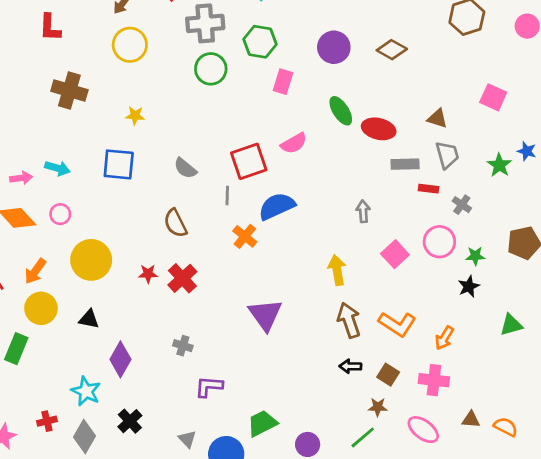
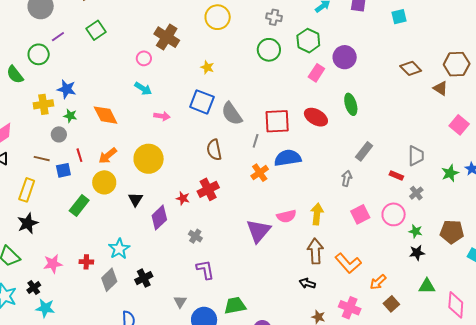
gray cross: (205, 23) -> (274, 17), size x0.6
purple circle: (334, 47) -> (345, 57), moved
brown diamond: (392, 50) -> (411, 68), moved
brown triangle: (437, 118) -> (440, 88), moved
red ellipse: (379, 129) -> (316, 117), moved
pink semicircle: (294, 143) -> (286, 216), moved
blue square: (119, 164) -> (202, 102), moved
gray rectangle: (405, 164) -> (364, 151), moved, turned -66
gray semicircle: (185, 168) -> (232, 114), size x1.4
pink arrow: (21, 178) -> (162, 116), moved
pink circle: (60, 214) -> (144, 58), moved
red star: (148, 274) -> (183, 198), moved
black star: (469, 286) -> (417, 253), moved
black triangle: (89, 319) -> (135, 199), turned 35
purple diamond: (120, 359) -> (159, 218), moved
brown square: (388, 375) -> (391, 304), moved
pink cross: (434, 380) -> (350, 308), moved
purple L-shape: (209, 387) -> (205, 270), turned 60

